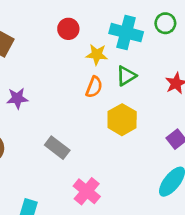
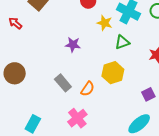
orange semicircle: (94, 87) -> (88, 89), moved
purple star: (17, 98) -> (73, 45), moved

